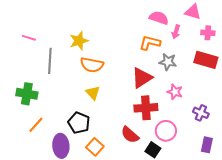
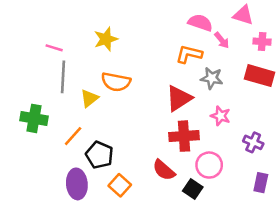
pink arrow: (176, 32) -> (222, 40), turned -56
pink line: (29, 38) -> (54, 48), moved
yellow star: (79, 41) -> (106, 39), moved
yellow triangle: (93, 93) -> (89, 98), moved, turned 35
orange line: (36, 125) -> (73, 136), moved

